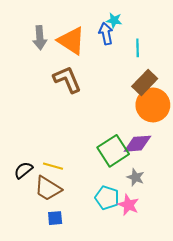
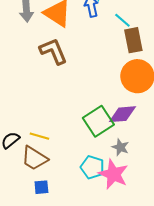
cyan line: (138, 48) -> (122, 20), turned -48
brown rectangle: (145, 83) -> (133, 40), moved, turned -55
pink star: (128, 205) -> (113, 174), size x1.4

